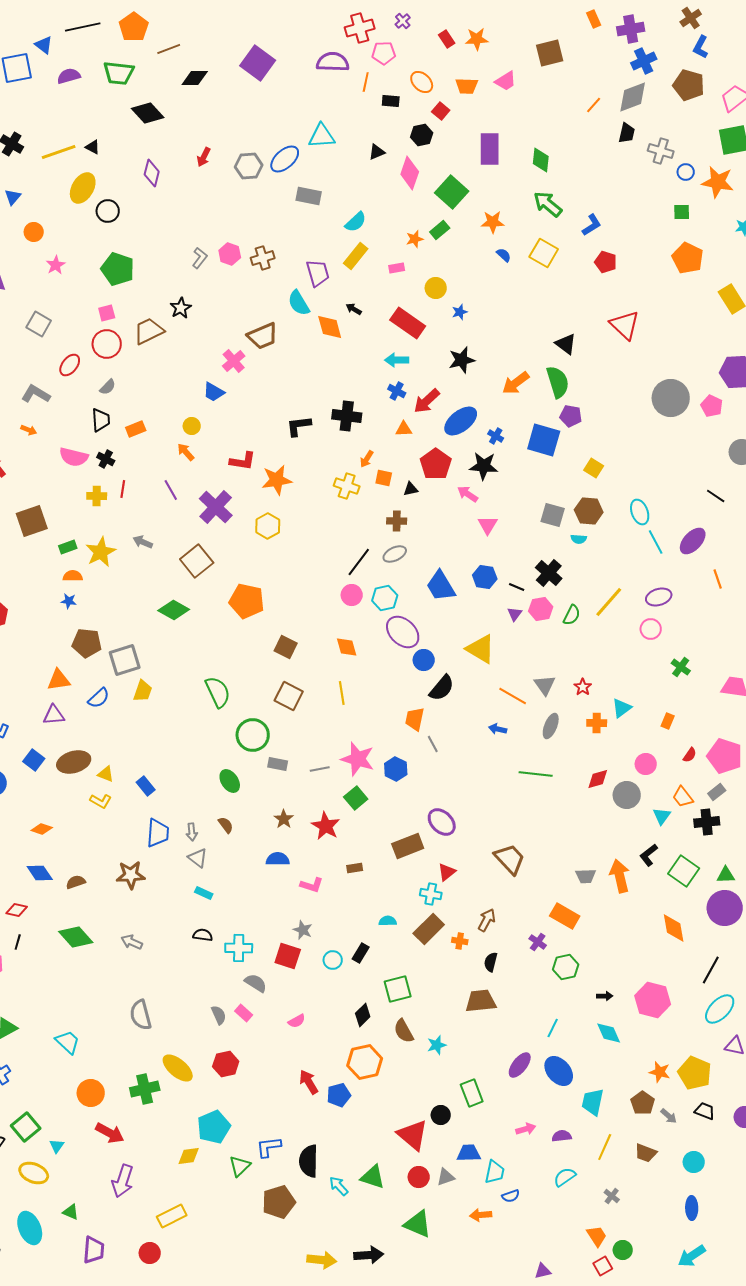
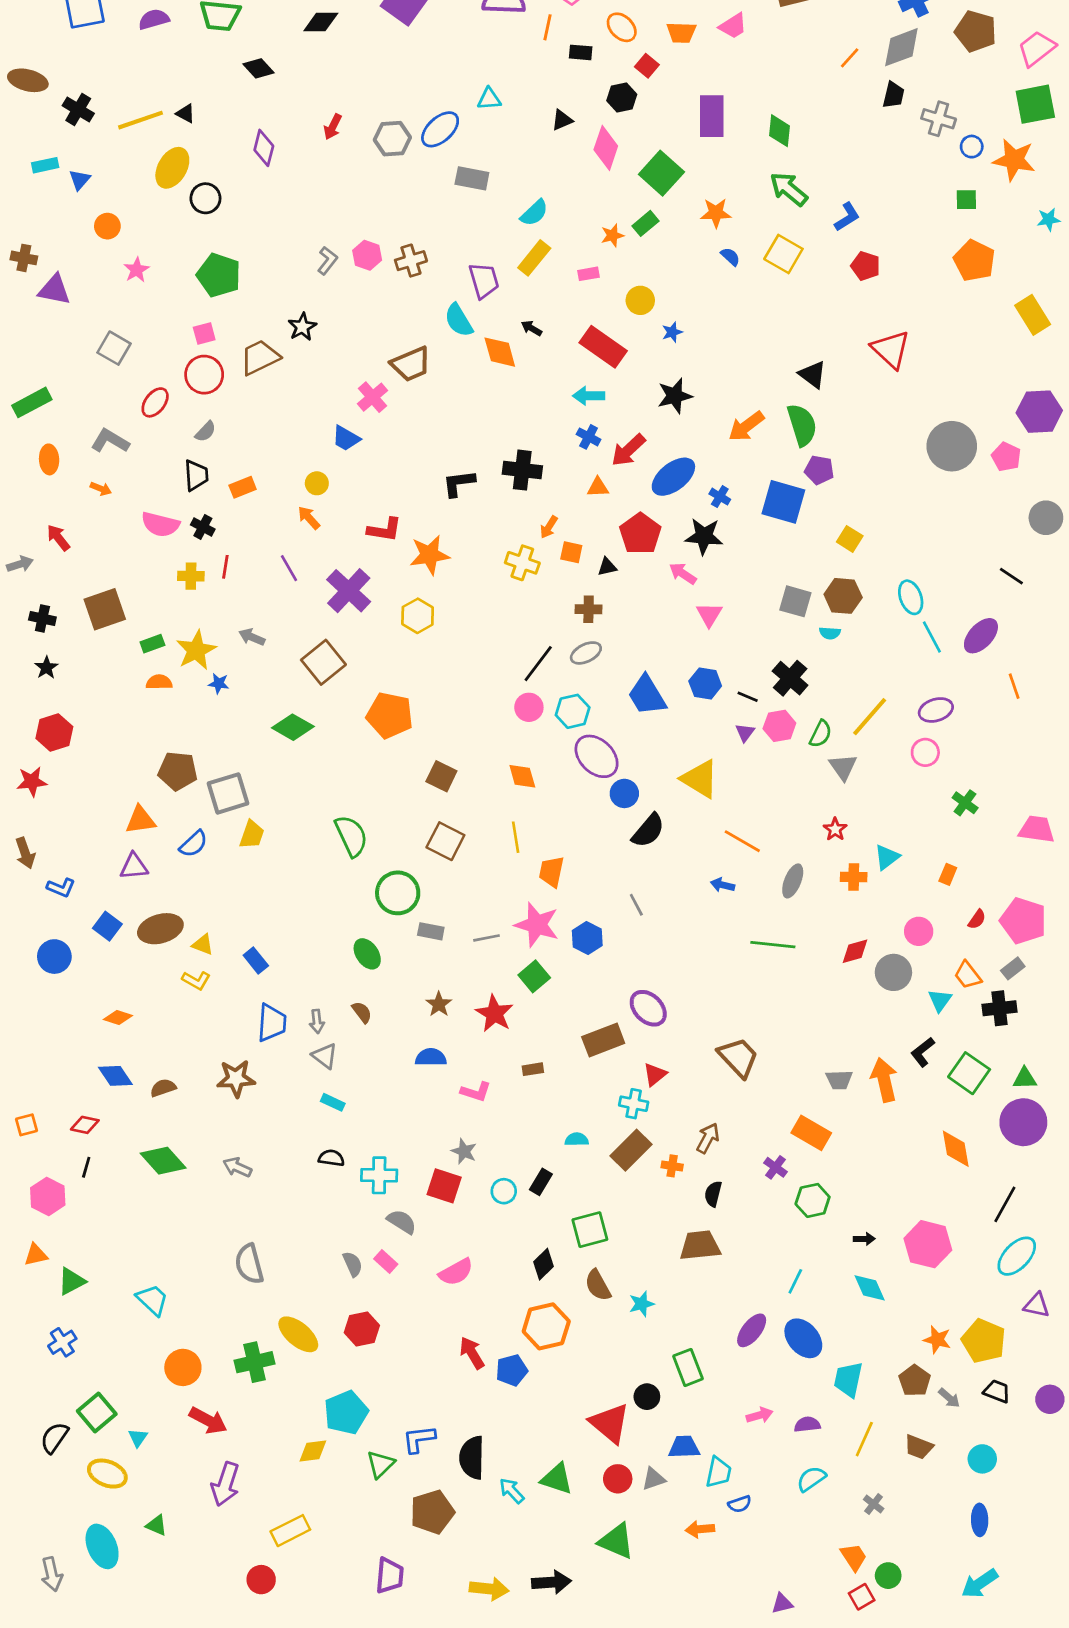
black diamond: (148, 113) -> (258, 68), size x0.7
cyan triangle: (322, 136) -> (489, 99), size x0.7
blue star: (69, 601) -> (219, 683), moved
gray triangle: (545, 685) -> (843, 767), moved
orange trapezoid: (415, 719) -> (551, 872), moved
pink semicircle: (297, 1021) -> (456, 1272), size x1.5
purple trapezoid: (94, 1250) -> (390, 1576), moved

